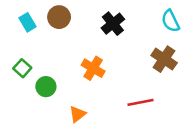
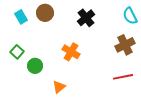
brown cross: (164, 59) -> (125, 45), turned 30
red line: (140, 102) -> (123, 77), moved

